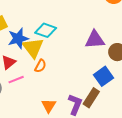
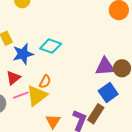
purple triangle: (95, 40) -> (105, 67), moved
yellow triangle: (33, 48) -> (37, 96), moved, turned 30

